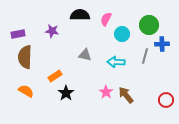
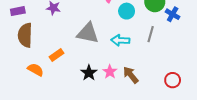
blue cross: (162, 44) -> (173, 14), moved, turned 32
gray triangle: (85, 55) -> (88, 33), size x1.6
orange semicircle: (26, 91) -> (36, 70), moved
black star: (66, 93) -> (89, 73), moved

